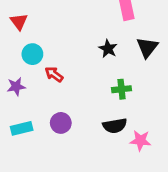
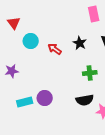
cyan circle: (32, 54) -> (31, 41), moved
red arrow: (54, 74) -> (55, 49), moved
cyan rectangle: (22, 128) -> (25, 102), moved

